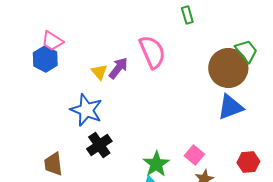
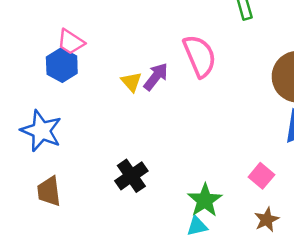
blue star: (86, 110) -> (41, 131), moved
pink square: (194, 155) -> (261, 176), moved
brown trapezoid: (53, 164) -> (49, 191), moved

